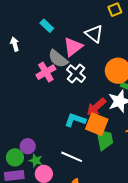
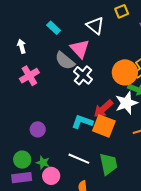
white triangle: (94, 34) -> (95, 26), moved
pink triangle: (73, 47) -> (80, 49), turned -35
pink cross: (46, 72) -> (29, 76), moved
green trapezoid: (105, 139) -> (108, 164), moved
purple circle: (28, 146) -> (38, 129), moved

